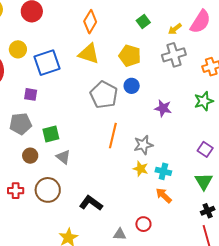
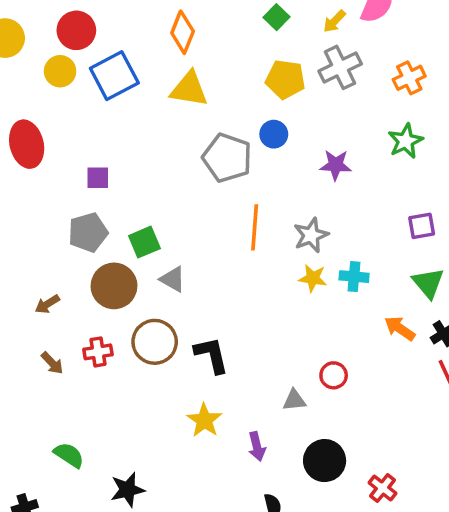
yellow circle: (18, 49) -> (60, 71), moved
yellow pentagon: (130, 56) -> (285, 79), moved
blue square: (47, 63) -> (114, 76), moved
purple square: (205, 149) -> (422, 226), turned -35
brown circle: (30, 156) -> (114, 286), size x1.6
orange arrow: (164, 195) -> (400, 328), moved
black L-shape: (91, 203) -> (211, 355), moved, turned 50

